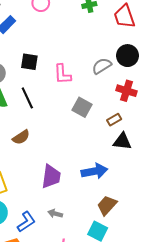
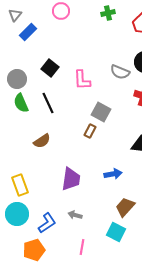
black square: (29, 62) -> (50, 68), turned 30
gray semicircle: (102, 66) -> (120, 72), turned -126
brown rectangle: (114, 120) -> (90, 131), moved, turned -32
blue arrow: (94, 171) -> (113, 174), size x0.7

